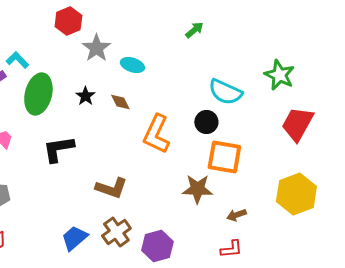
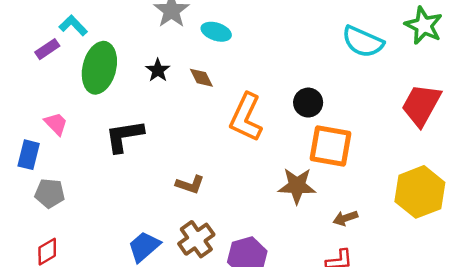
green star: (279, 75) -> (424, 25), moved
cyan semicircle: (225, 92) -> (363, 42), moved
brown L-shape: (111, 188) -> (190, 185), size x0.7

